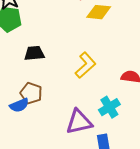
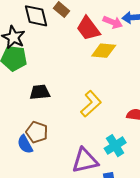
blue semicircle: (19, 105) -> (25, 144), turned 84

